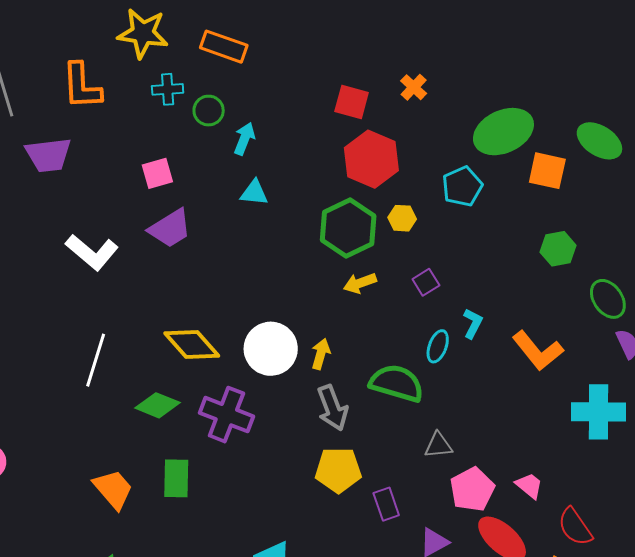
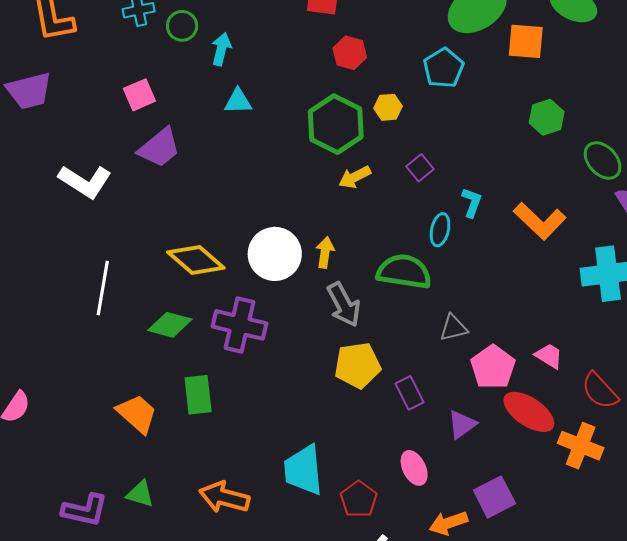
red hexagon: (371, 159) -> (350, 53), size x0.6

